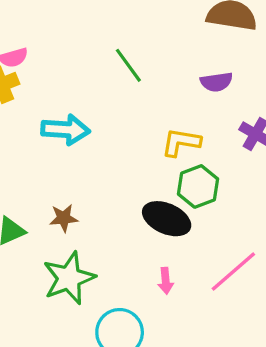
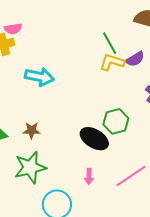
green line: (128, 65) -> (110, 43), moved
purple semicircle: (216, 82) -> (135, 59), turned -30
yellow L-shape: (181, 142) -> (112, 62), moved

